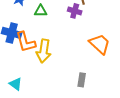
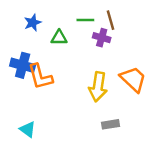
yellow arrow: (44, 51) -> (98, 87), moved
gray rectangle: (82, 80) -> (110, 124), turned 72

